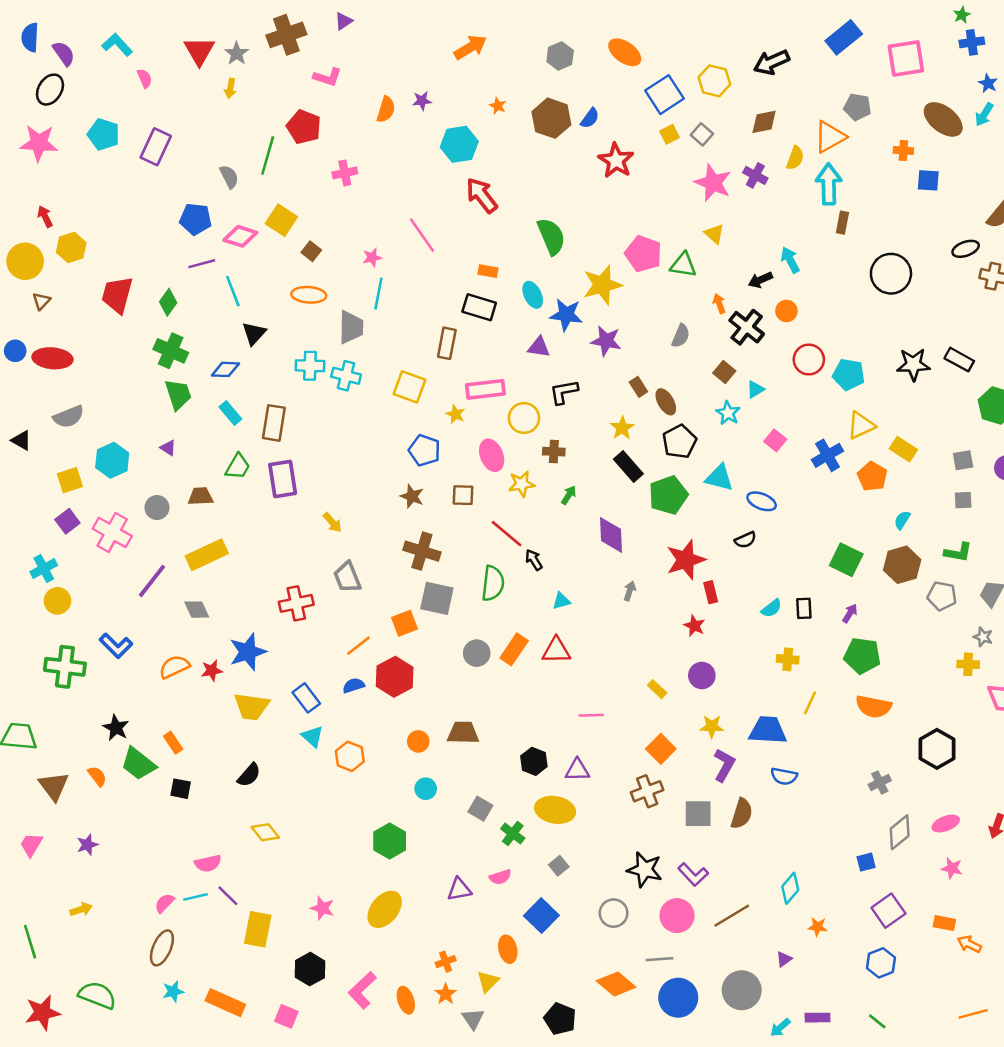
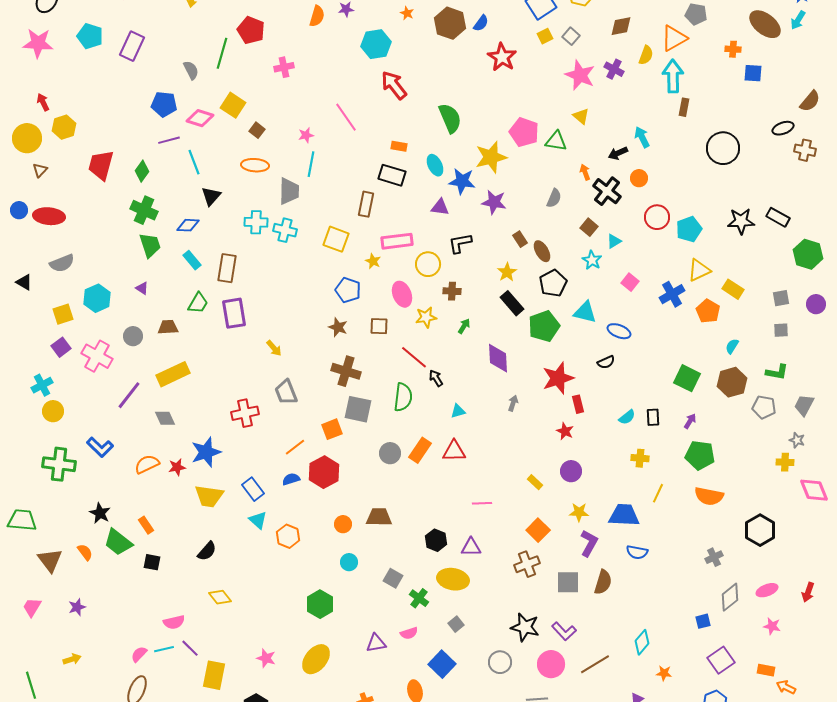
cyan pentagon: (849, 374) -> (689, 229), turned -30

